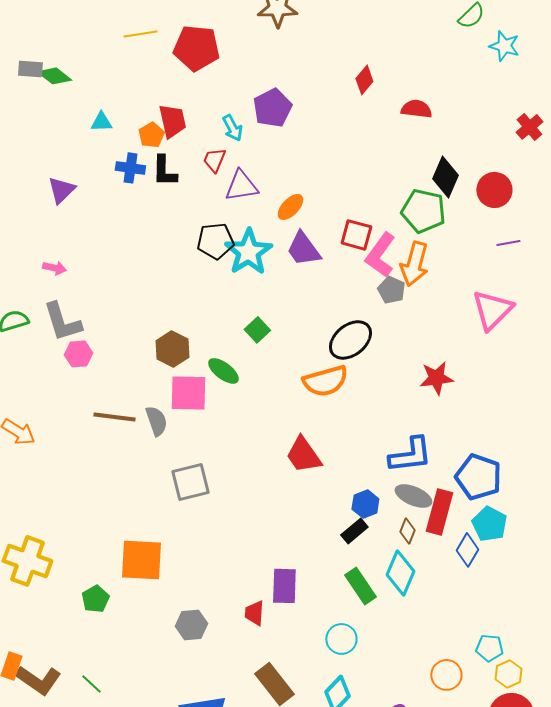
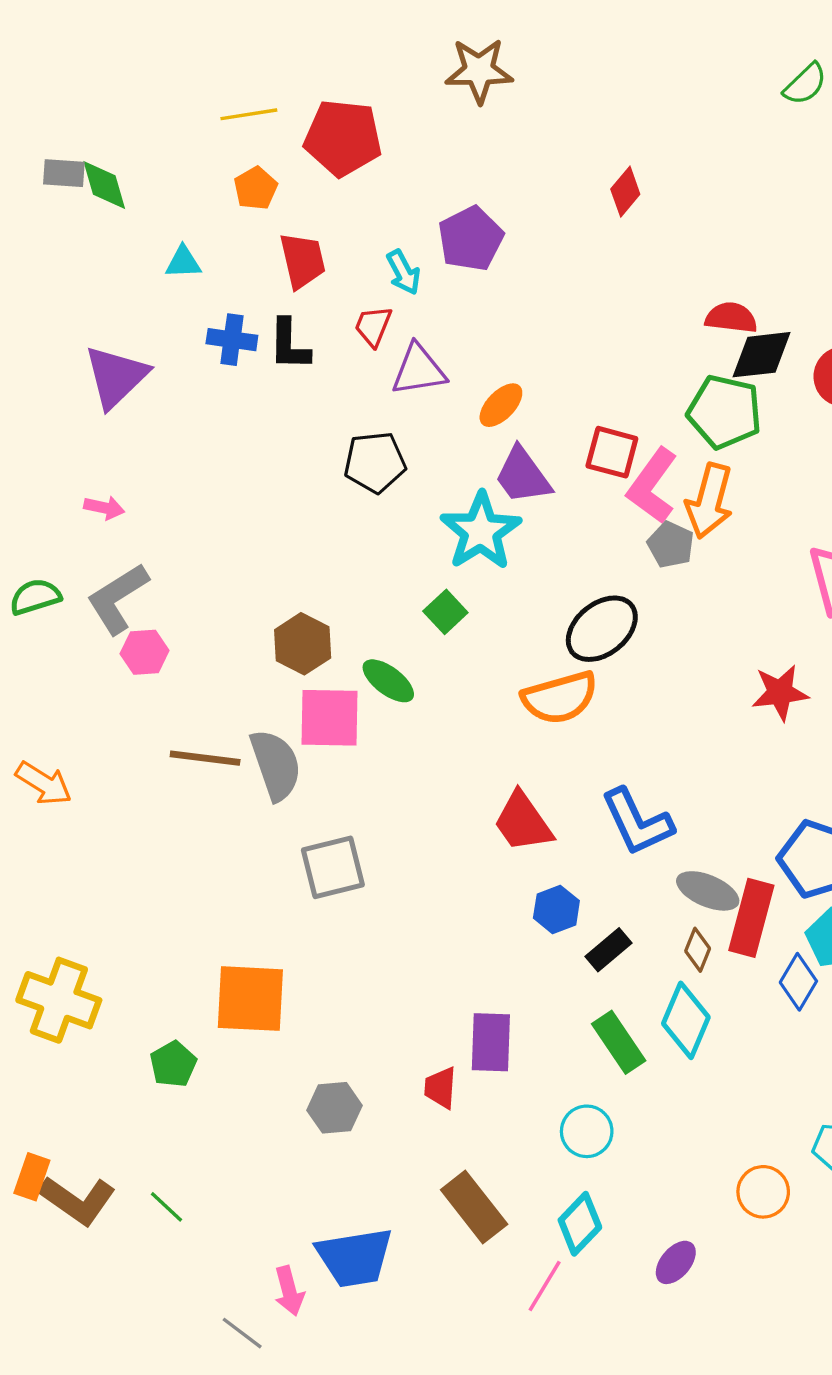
green diamond: (54, 76) -> (104, 185), turned 36
red semicircle: (416, 109) -> (731, 318), moved
orange pentagon: (151, 135) -> (256, 188), moved
black diamond: (445, 177) -> (761, 355), turned 60
purple triangle: (61, 190) -> (116, 377), size x1.4
cyan star: (248, 252) -> (481, 531), moved
gray L-shape: (62, 322) -> (118, 598), turned 75
red star: (436, 378) -> (780, 693), moved
gray semicircle: (156, 421) -> (276, 765), size x1.4
blue L-shape: (410, 455) -> (637, 822), moved, turned 72
blue hexagon: (365, 504) -> (556, 909), moved

